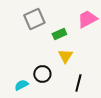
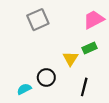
green rectangle: (59, 34) -> (89, 48), moved

